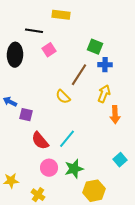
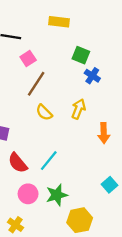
yellow rectangle: (61, 15) -> (59, 22), moved
blue cross: (105, 65) -> (92, 76), turned 32
brown line: (79, 75) -> (36, 84), moved
yellow arrow: (104, 94) -> (79, 109), moved

